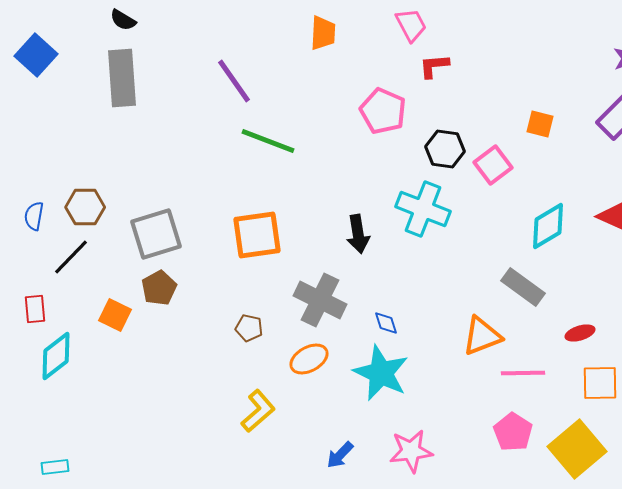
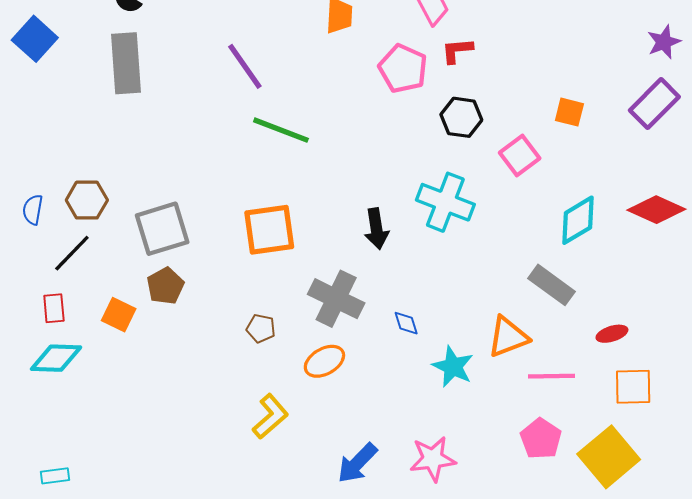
pink pentagon: (383, 111) -> (403, 69), moved
black hexagon: (445, 149) -> (461, 117), moved
red rectangle: (35, 309) -> (54, 308), moved
cyan diamond: (56, 356) -> (56, 358), turned 39
cyan star: (381, 373) -> (453, 367), moved, size x0.7
blue arrow: (340, 455) -> (357, 463), size x1.4

